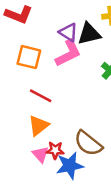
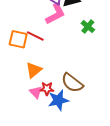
orange square: (29, 57) -> (18, 39), moved
red line: (41, 96) -> (35, 36), moved

